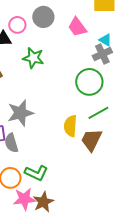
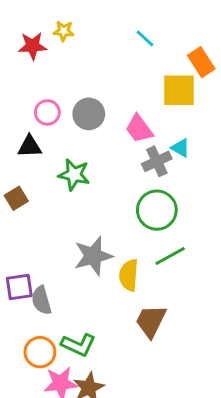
pink circle: (17, 25) -> (47, 112), moved
gray cross: (102, 54) -> (157, 161), moved
gray star: (20, 113) -> (93, 256), moved
brown trapezoid: (91, 140) -> (151, 321), moved

